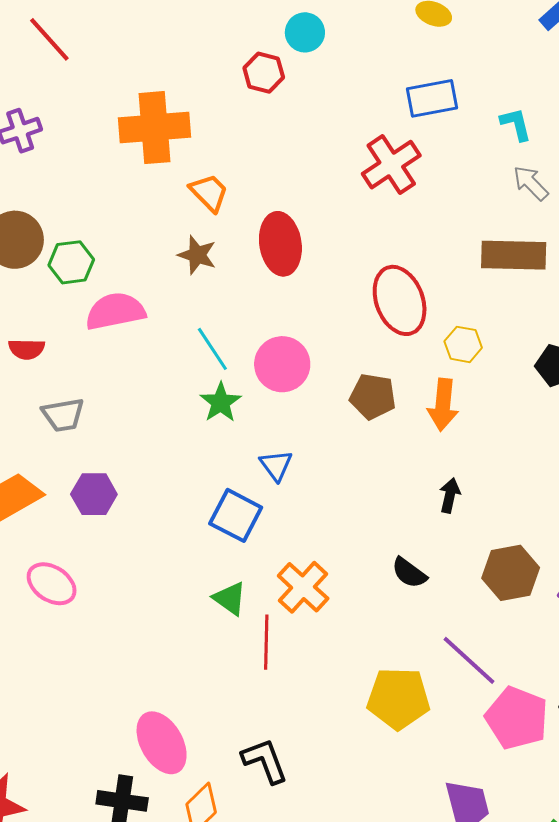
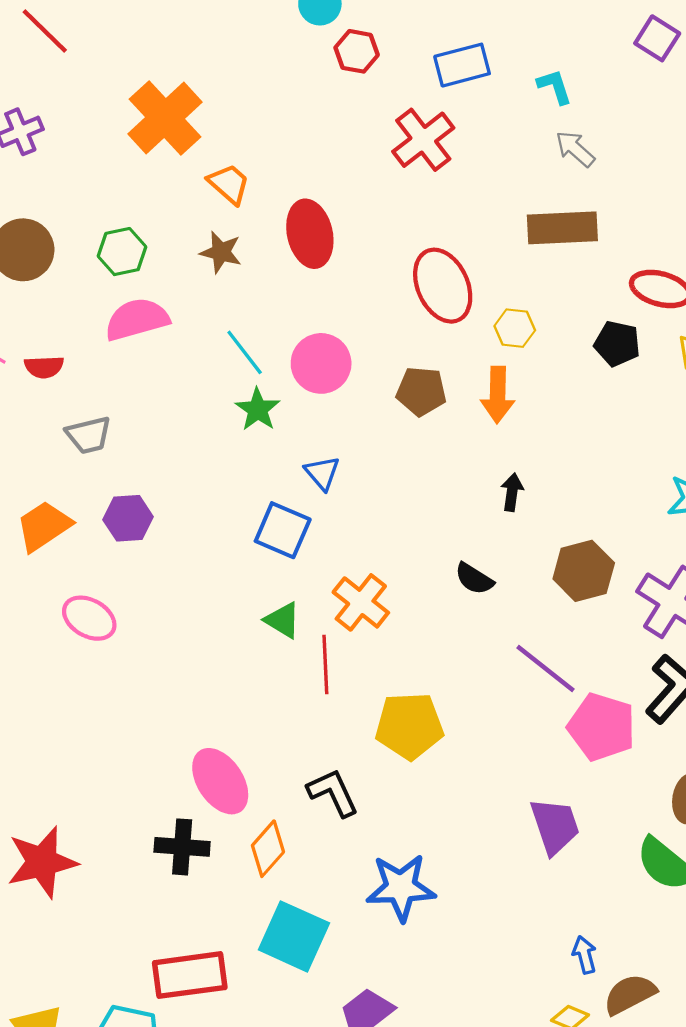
red hexagon: (264, 73) -> (357, 51), moved
orange cross: (154, 128) -> (165, 118), turned -34
green hexagon: (71, 262) -> (122, 252), moved
yellow pentagon: (398, 698) -> (409, 726), moved

